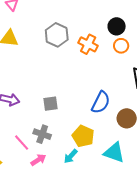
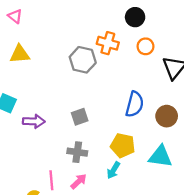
gray hexagon: (57, 35) -> (83, 60), moved
orange circle: (121, 46) -> (145, 46), moved
pink line: (22, 143) -> (51, 180), moved, turned 48

